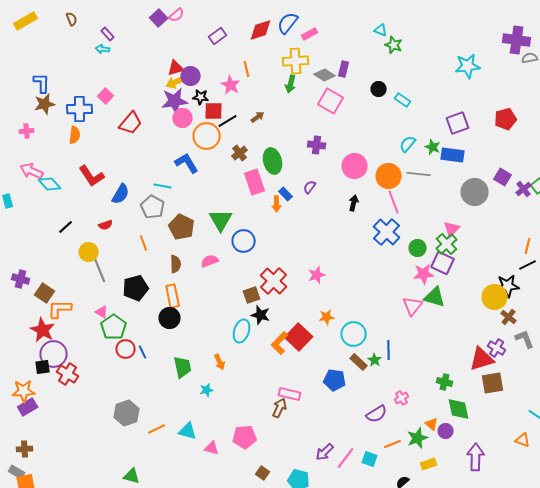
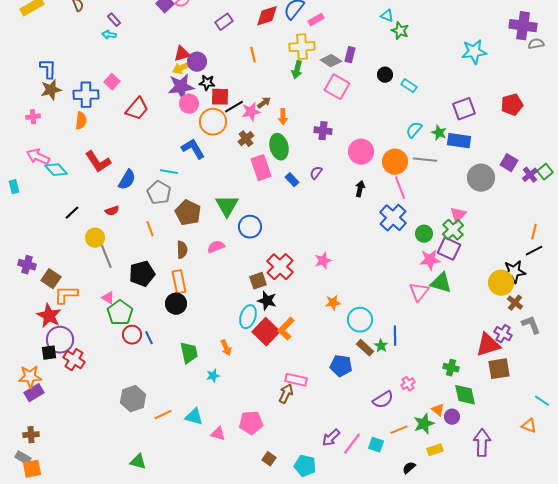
pink star: (231, 85) -> (251, 112), moved, turned 30
orange arrow: (277, 204) -> (283, 117), moved
red square: (299, 337) -> (266, 332), moved

